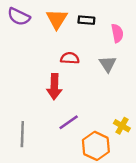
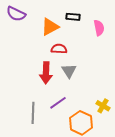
orange triangle: (57, 19) -> (50, 27), moved, turned 30
gray triangle: (108, 64) -> (69, 71), moved
gray line: (22, 134) -> (33, 113), moved

